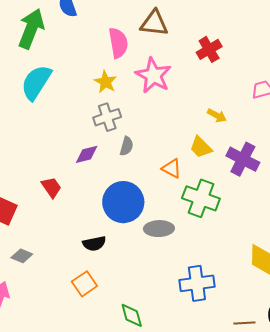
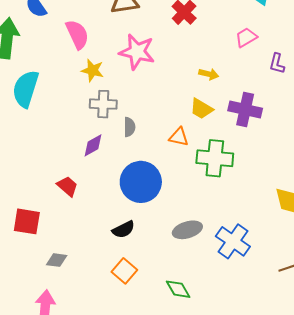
pink semicircle: (118, 43) -> (77, 34), moved
gray cross: (107, 117) -> (103, 104), turned 36
gray ellipse: (159, 229) -> (187, 230), moved
blue cross: (197, 283) -> (233, 241), turned -32

